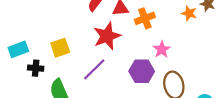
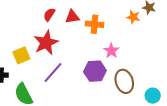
orange cross: (145, 18) -> (95, 24), turned 30
red star: (107, 36) -> (46, 43), moved

